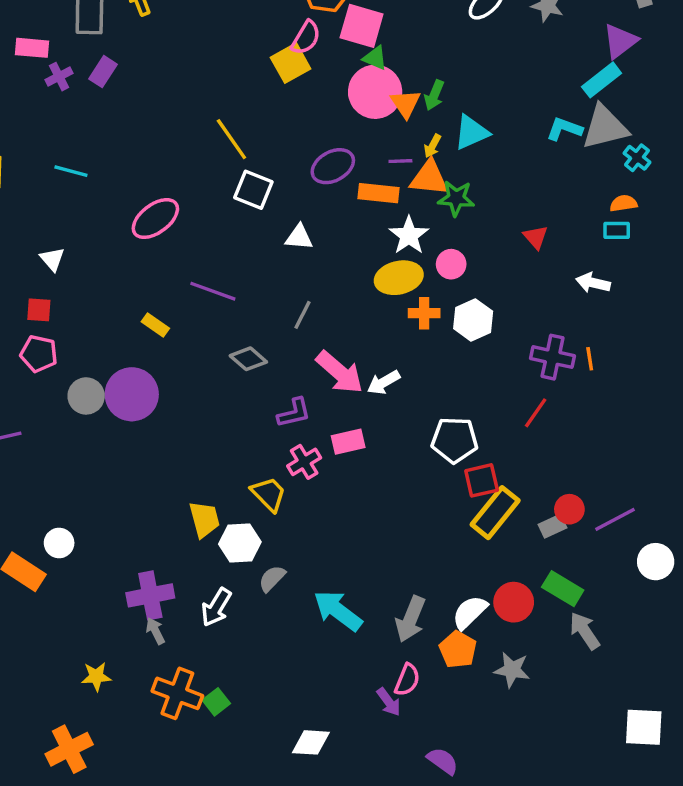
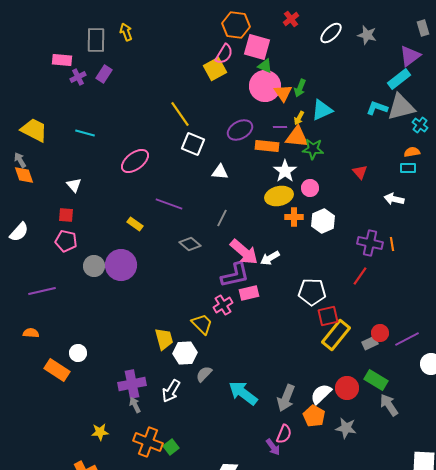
purple L-shape: (294, 413) -> (235, 275), moved, size x1.4

